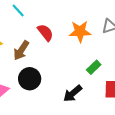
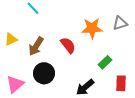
red semicircle: (45, 33) -> (68, 45), moved

